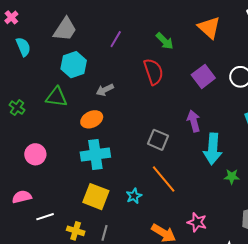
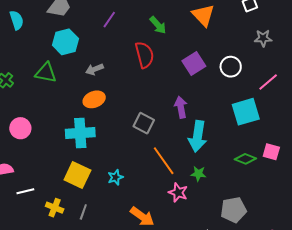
orange ellipse: (92, 119) -> (94, 99), moved
green star: (232, 177) -> (198, 174), moved
orange line: (164, 179) -> (164, 161), moved
pink star: (197, 222) -> (178, 193), moved

